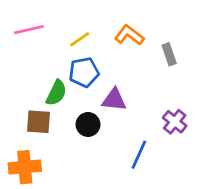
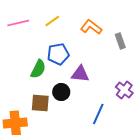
yellow line: (80, 39) -> (52, 21), moved
brown square: (39, 122) -> (40, 103), moved

